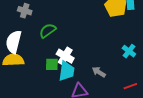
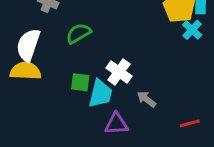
cyan cross: (129, 51) -> (192, 30), moved
white cross: (65, 56) -> (119, 72), moved

